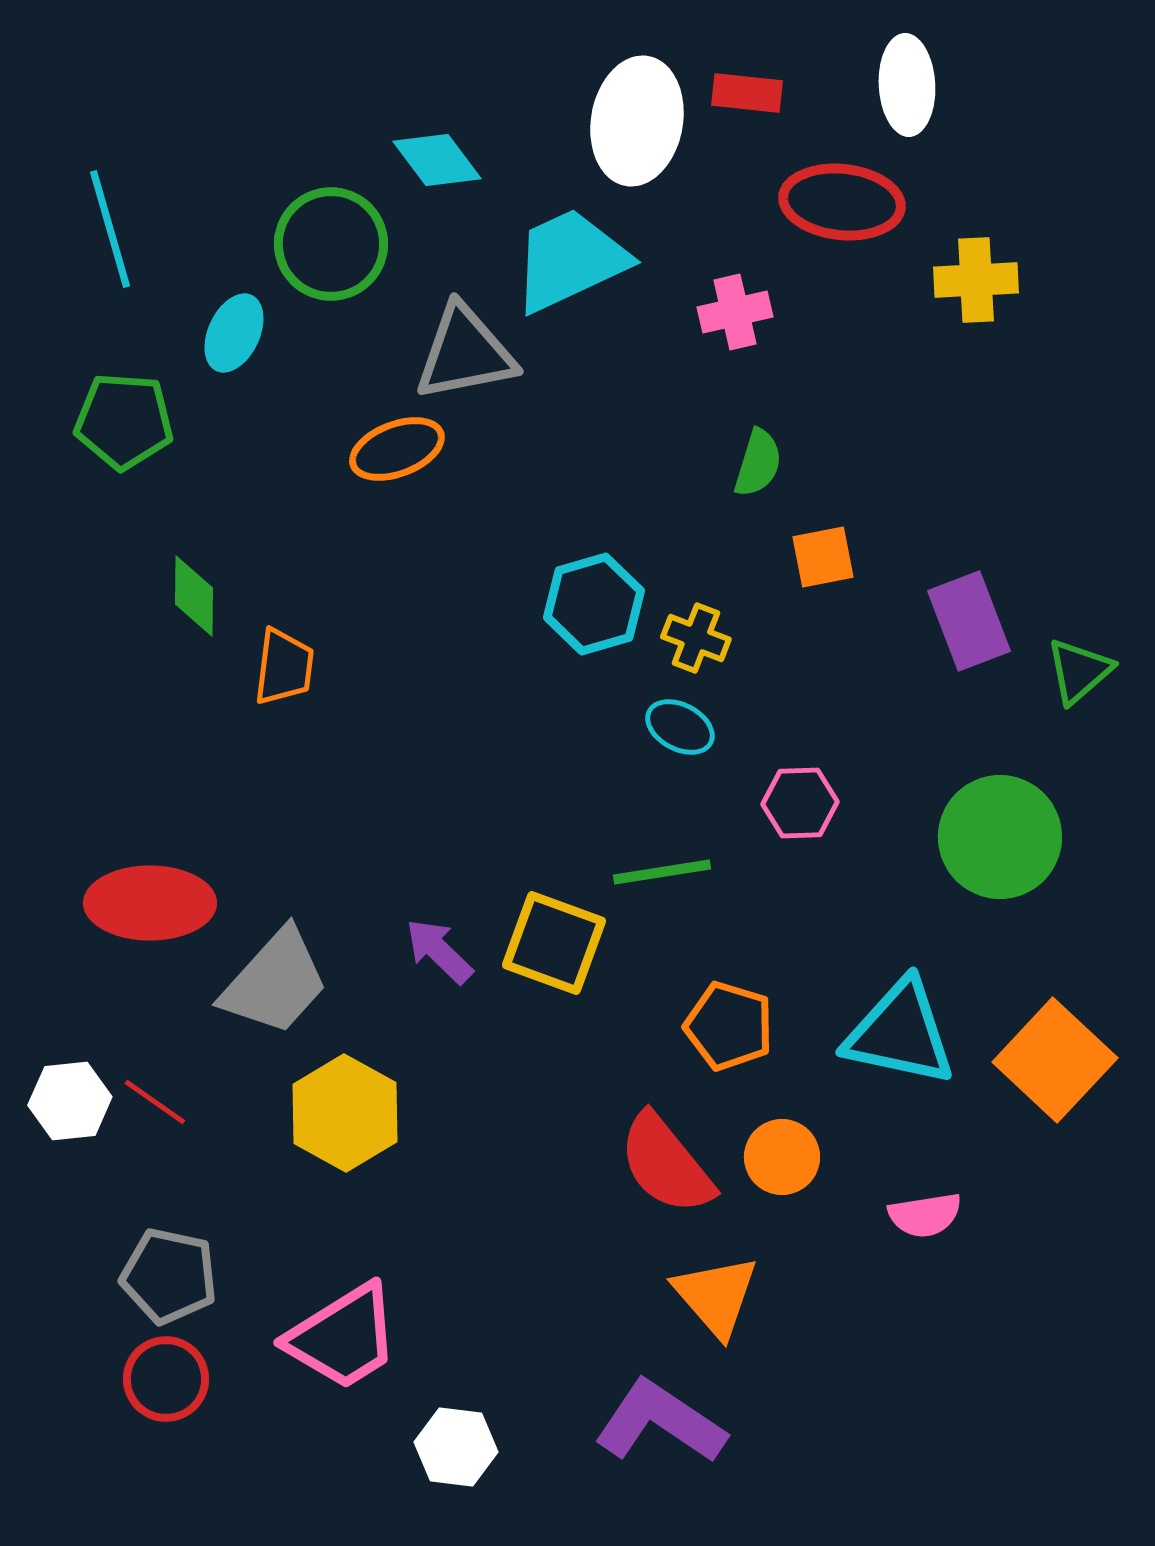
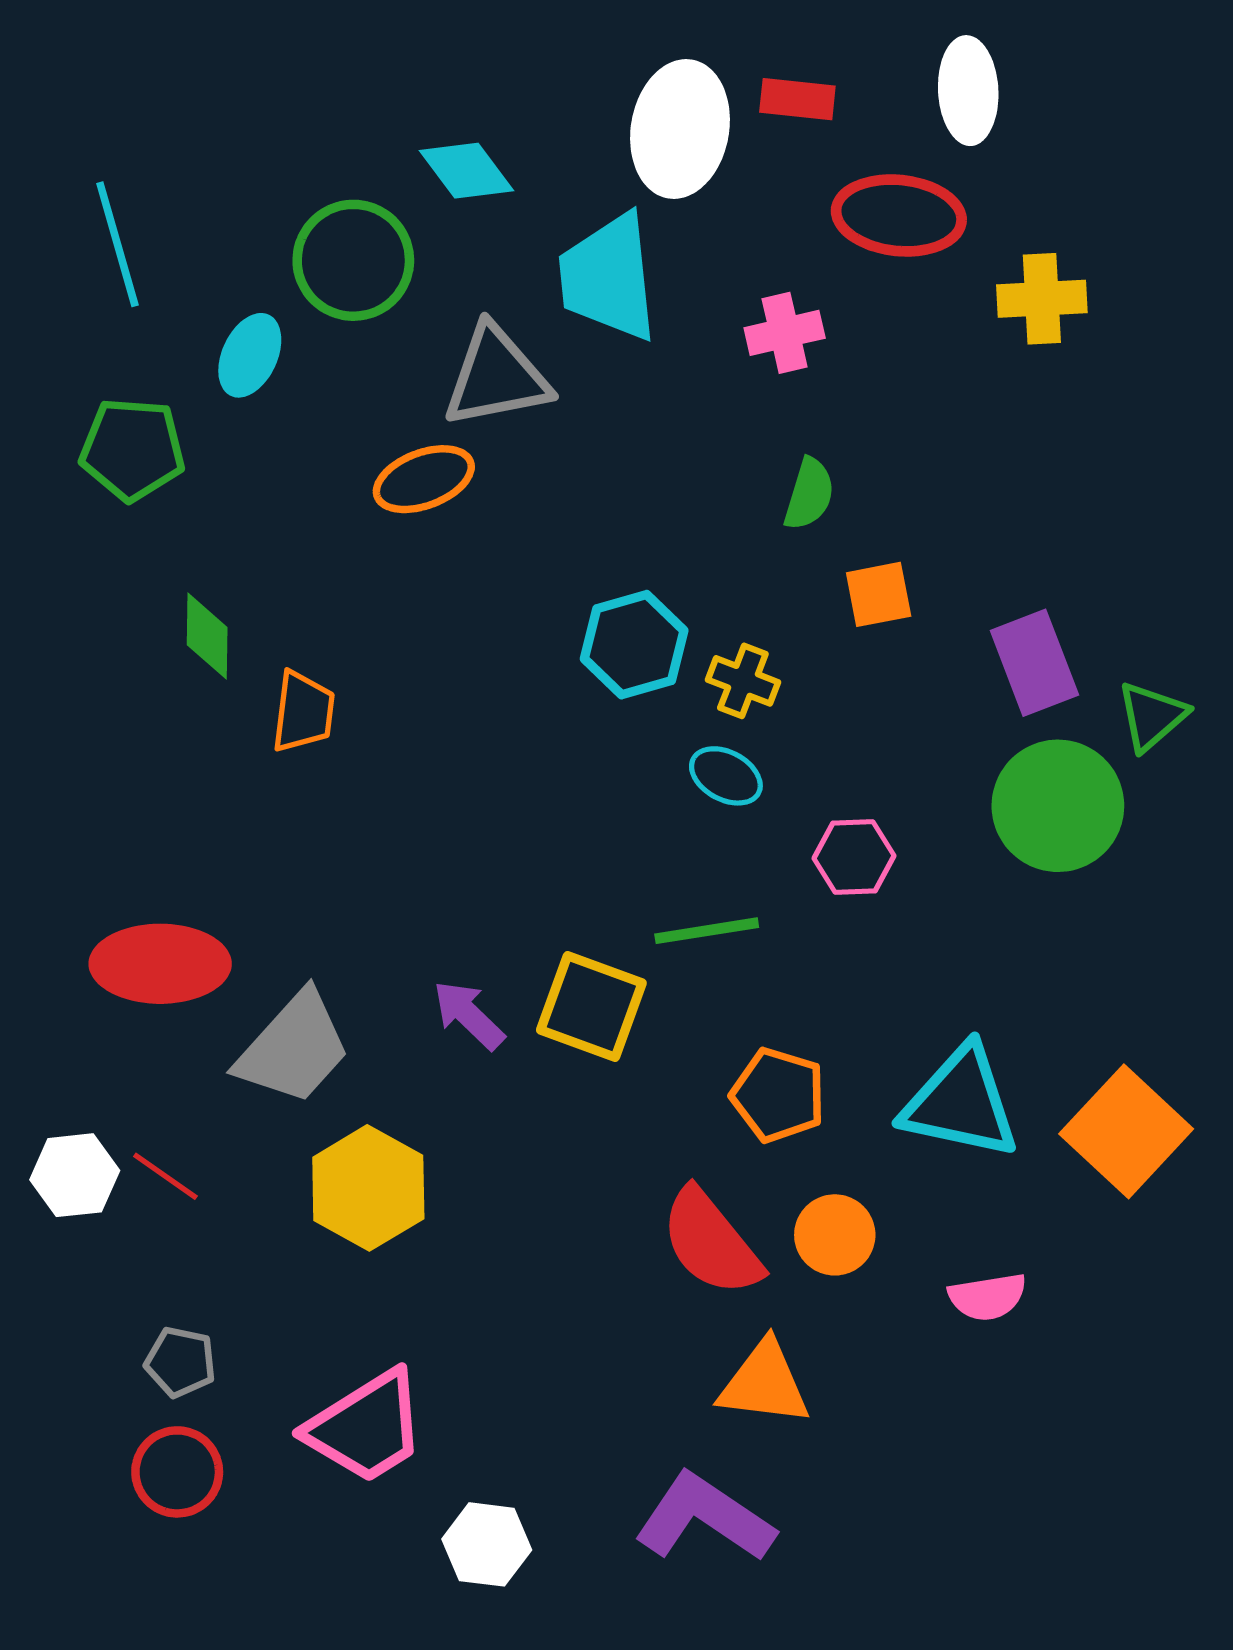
cyan trapezoid: (570, 260) -> (608, 277), turned -71
green circle: (1000, 837) -> (1058, 806), moved
gray pentagon: (169, 1276) -> (180, 1362), size x0.7
orange triangle: (716, 1296) -> (764, 1383), turned -42

